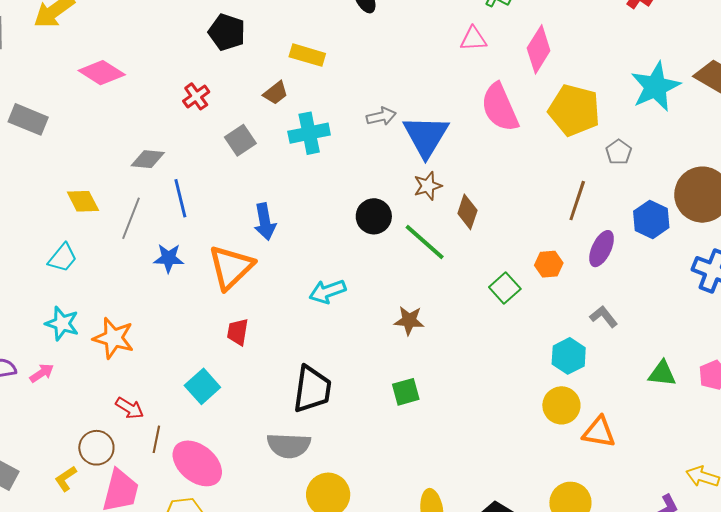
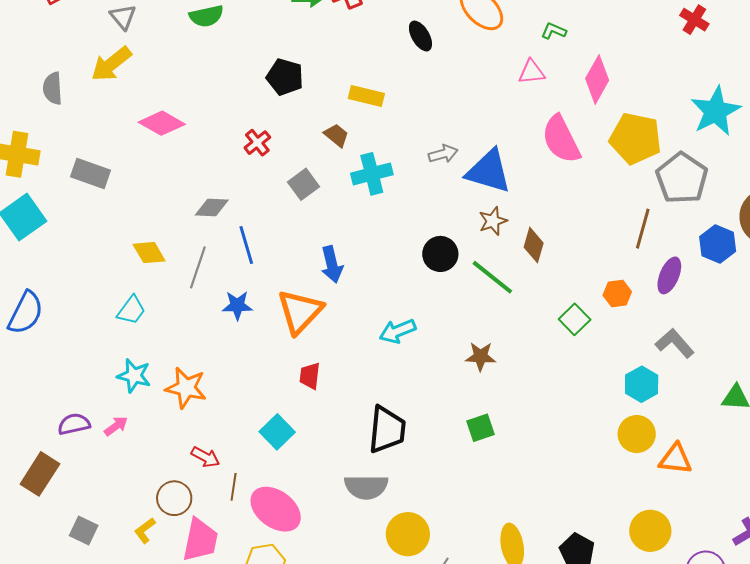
brown trapezoid: (276, 93) -> (336, 135), turned -100
blue triangle: (426, 136) -> (489, 171), turned -42
gray pentagon: (619, 152) -> (682, 178), size x2.0
gray L-shape: (604, 317) -> (675, 343), size x1.4

